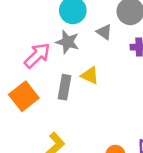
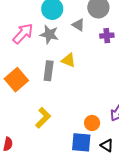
pink arrow: (37, 55) -> (23, 34), moved

